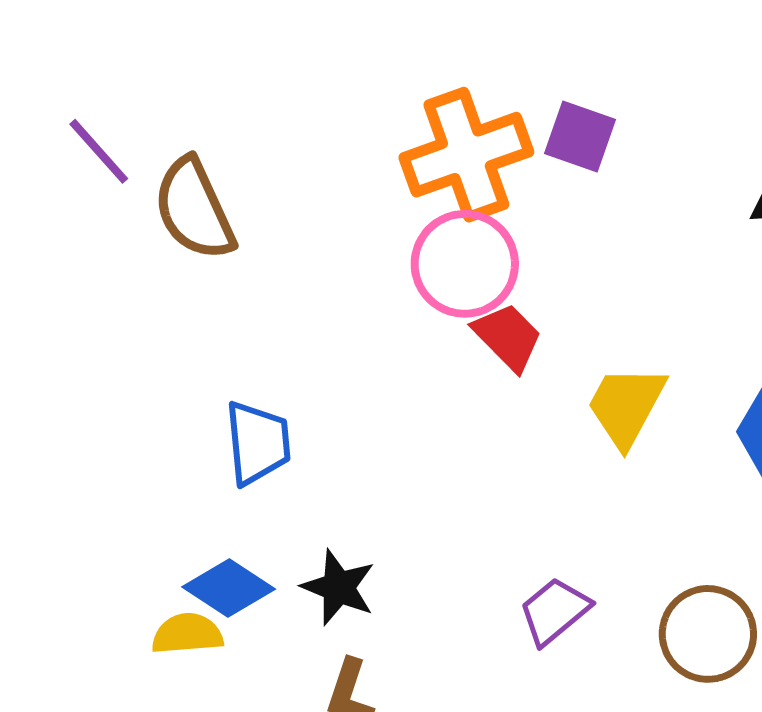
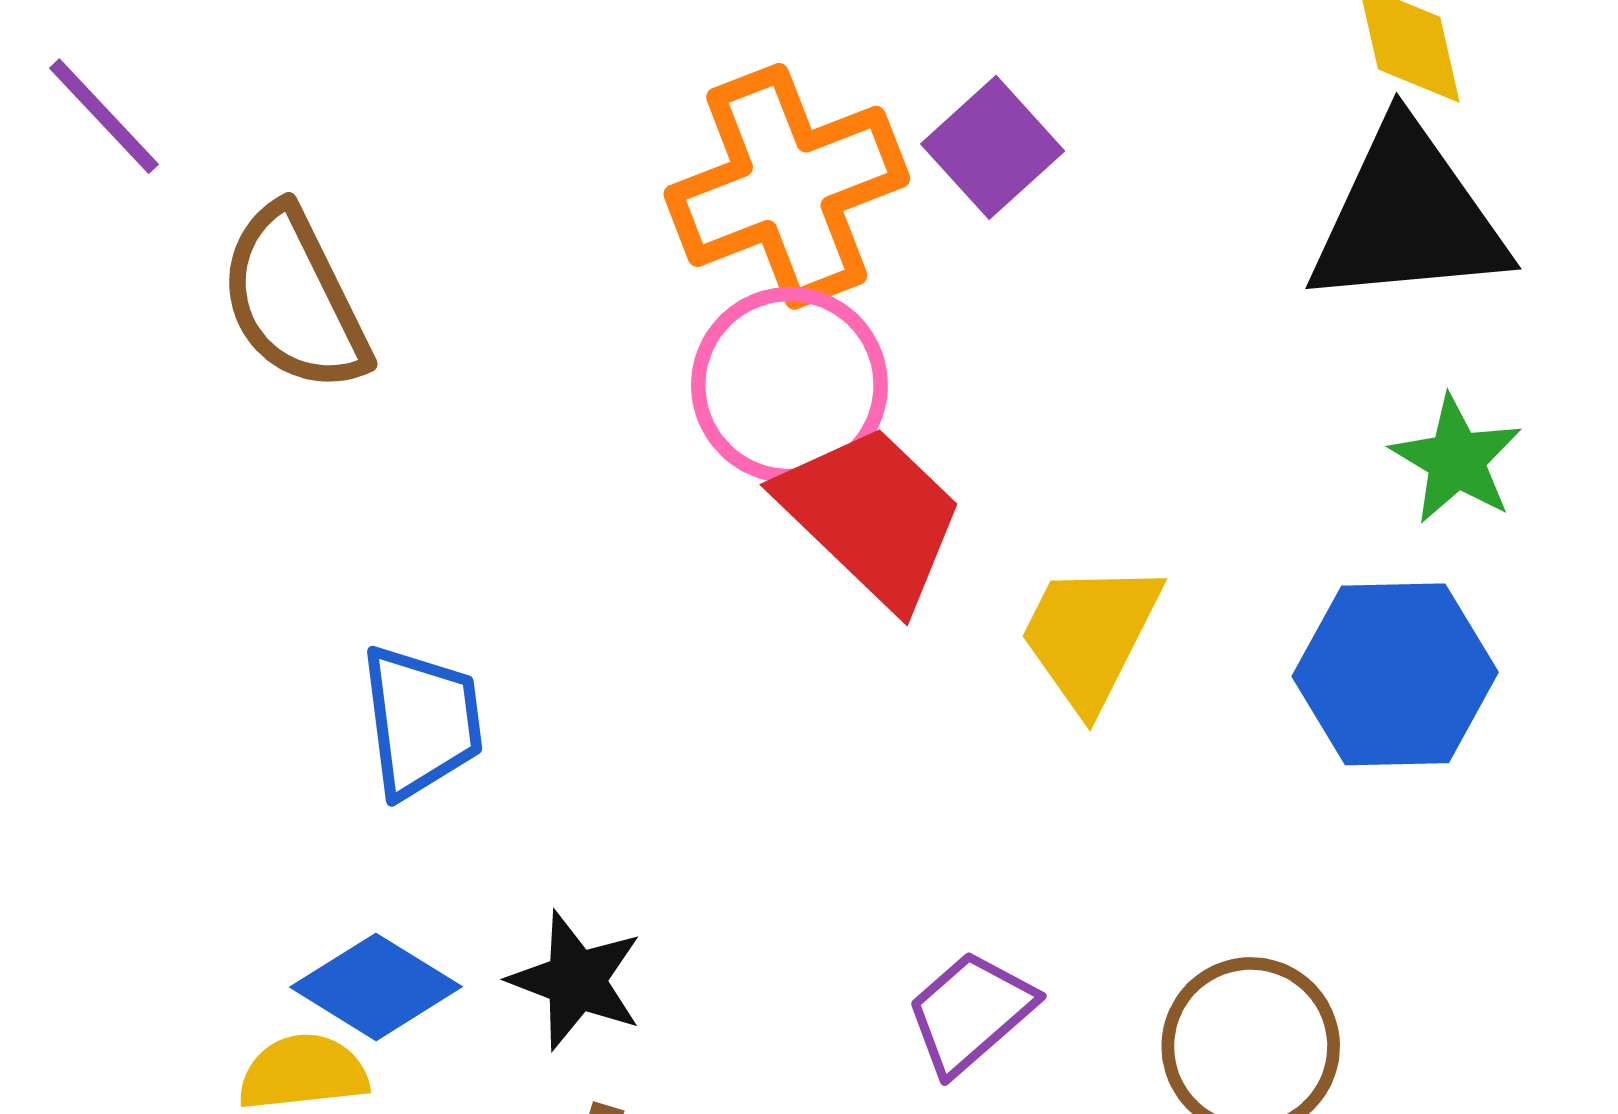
purple square: (580, 136) -> (993, 147), turned 30
purple line: (99, 151) -> (104, 116), moved
red trapezoid: (508, 337) -> (871, 516), size x1.5

